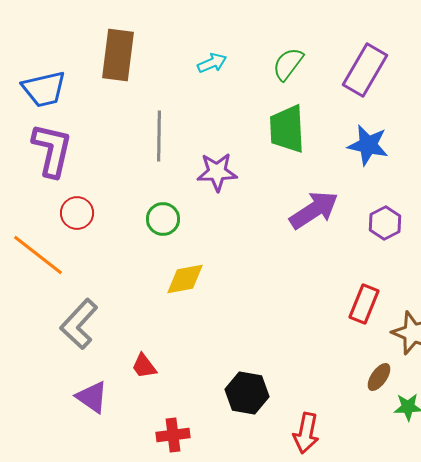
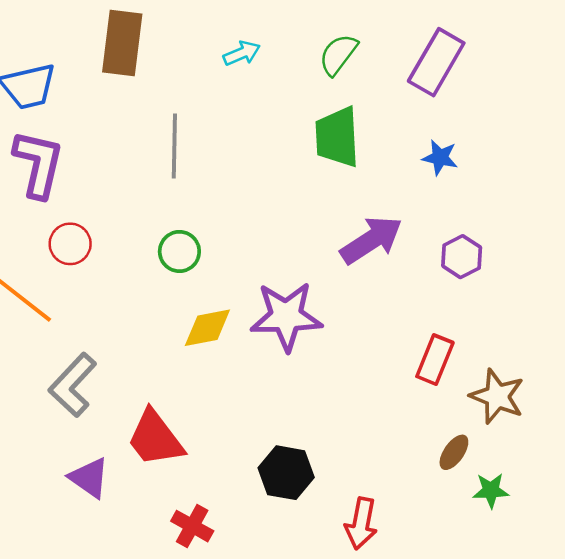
blue star: (368, 145) -> (440, 157), size x0.7
purple star: (217, 172) -> (286, 316), moved, size x1.4
red trapezoid: (144, 366) -> (155, 438), size x1.8
red cross: (173, 435) -> (192, 526), turned 36

